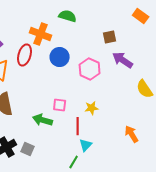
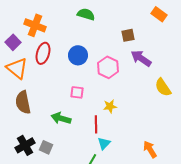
orange cross: (41, 34) -> (35, 25), moved
pink square: (60, 105) -> (77, 92), moved
orange arrow: (132, 134) -> (150, 149), moved

